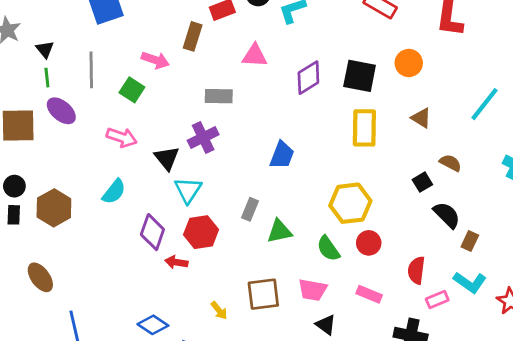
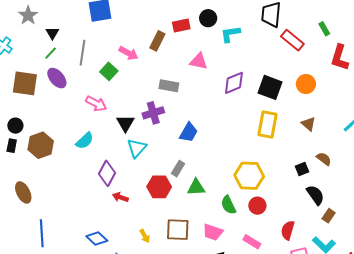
green line: (47, 78) -> (51, 53), turned 40
blue trapezoid: (282, 155) -> (189, 132), moved
red hexagon: (201, 232) -> (159, 187), moved

